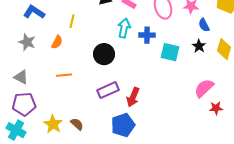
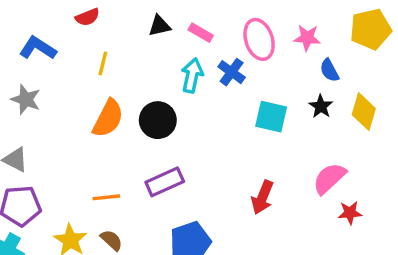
blue cross: (147, 35) -> (232, 72), moved, turned 35
orange semicircle: (57, 42) -> (108, 118), moved, size x1.6
orange line: (64, 75) -> (106, 197), moved
red arrow: (133, 97) -> (262, 197), moved

